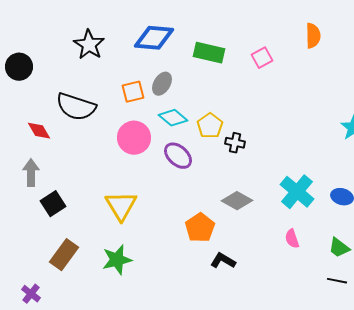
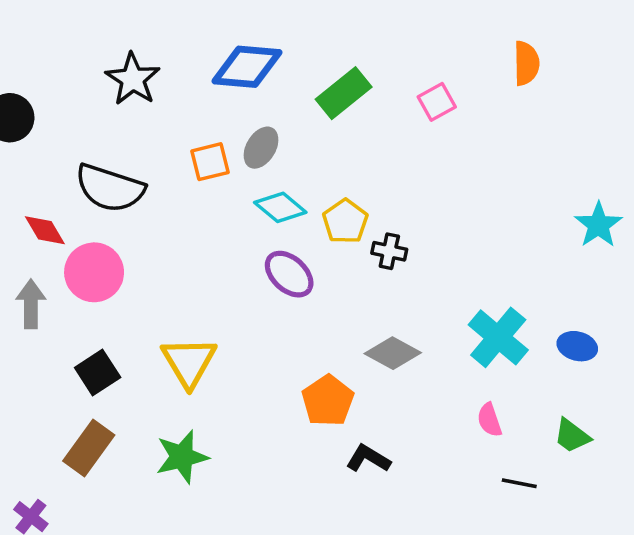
green rectangle: (209, 53) -> (344, 93), turned -52
pink circle: (134, 138) -> (94, 272), moved
black square: (53, 204) -> (98, 373), moved
black line: (337, 281) -> (519, 483), moved

